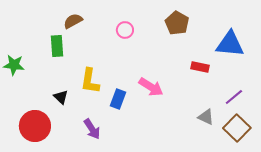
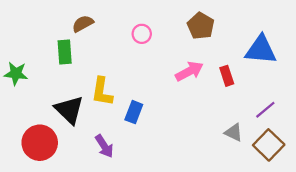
red rectangle: (200, 67) -> (227, 76), turned 60
pink arrow: (151, 87) -> (189, 71), moved, turned -60
black triangle: (61, 97) -> (69, 110), size x1.8

